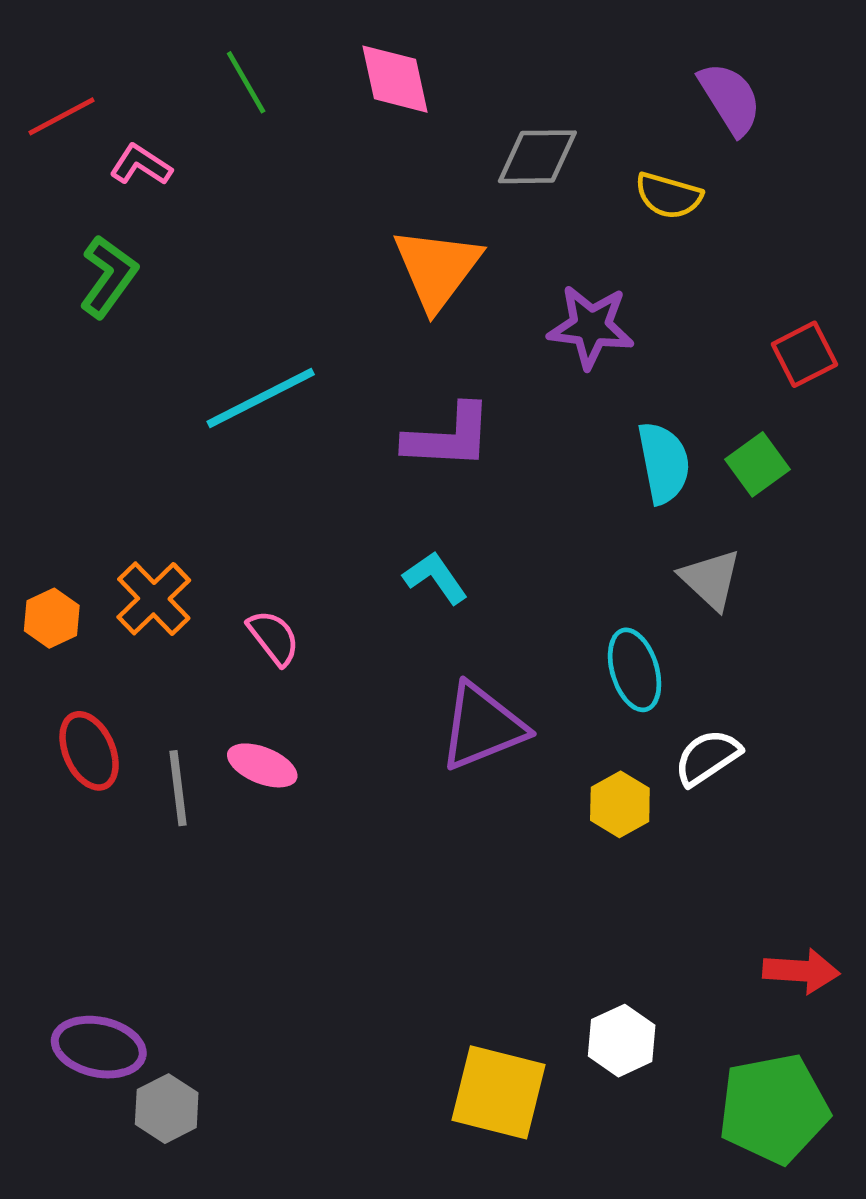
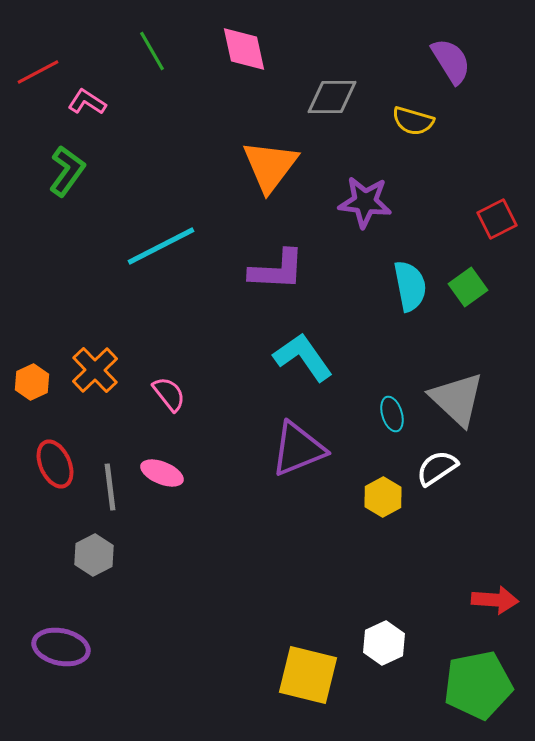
cyan L-shape: (435, 578) -> (303, 357), moved, size x1.5
gray triangle: (711, 579) -> (457, 399), moved, size x1.4
cyan ellipse: (635, 670) -> (392, 414), size x0.7
gray hexagon: (167, 1109) -> (94, 555), moved

